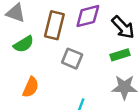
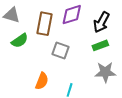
black arrow: (123, 27) -> (101, 22), turned 75
orange semicircle: (31, 87) -> (42, 81), moved

